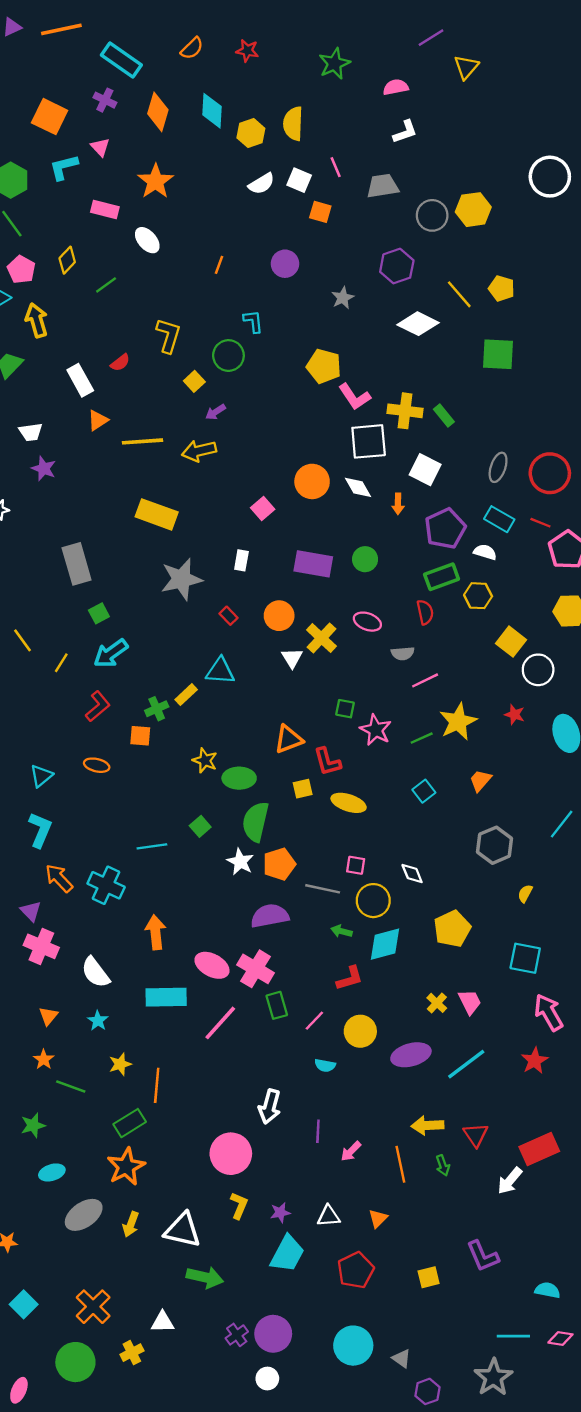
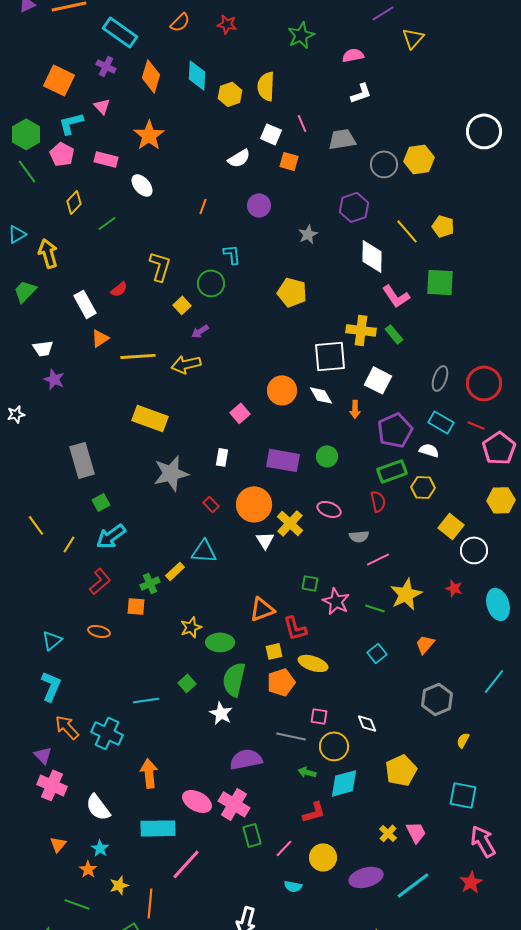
white semicircle: (261, 184) -> (239, 158), moved
pink pentagon: (21, 270) -> (62, 154), moved
white diamond: (418, 324) -> (372, 256), turned 64
pink L-shape: (354, 397) -> (396, 296), moved
orange circle: (279, 616) -> (254, 504), size x1.4
green line: (422, 738) -> (375, 608), turned 42
yellow star: (205, 760) -> (191, 627), turned 30
orange pentagon: (279, 864) -> (281, 682), moved
pink line: (220, 1023) -> (186, 864), moved
orange star: (44, 1059) -> (88, 869), moved

